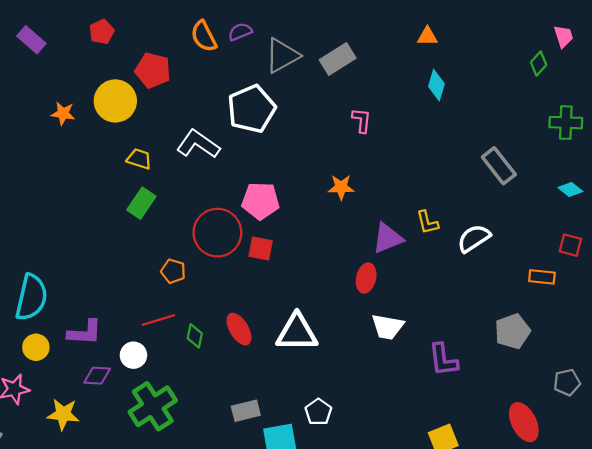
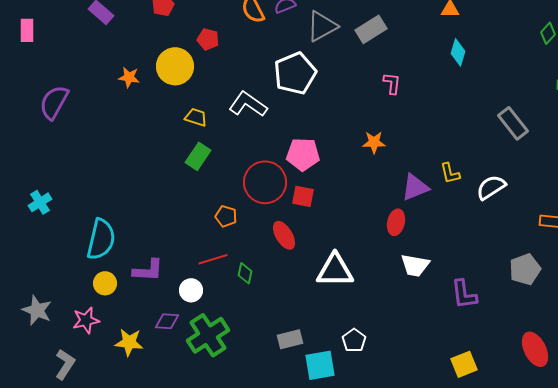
red pentagon: (153, 70) -> (208, 39), size x0.7
red ellipse: (239, 329) -> (284, 235), moved
purple diamond: (97, 376) -> (167, 321), moved

